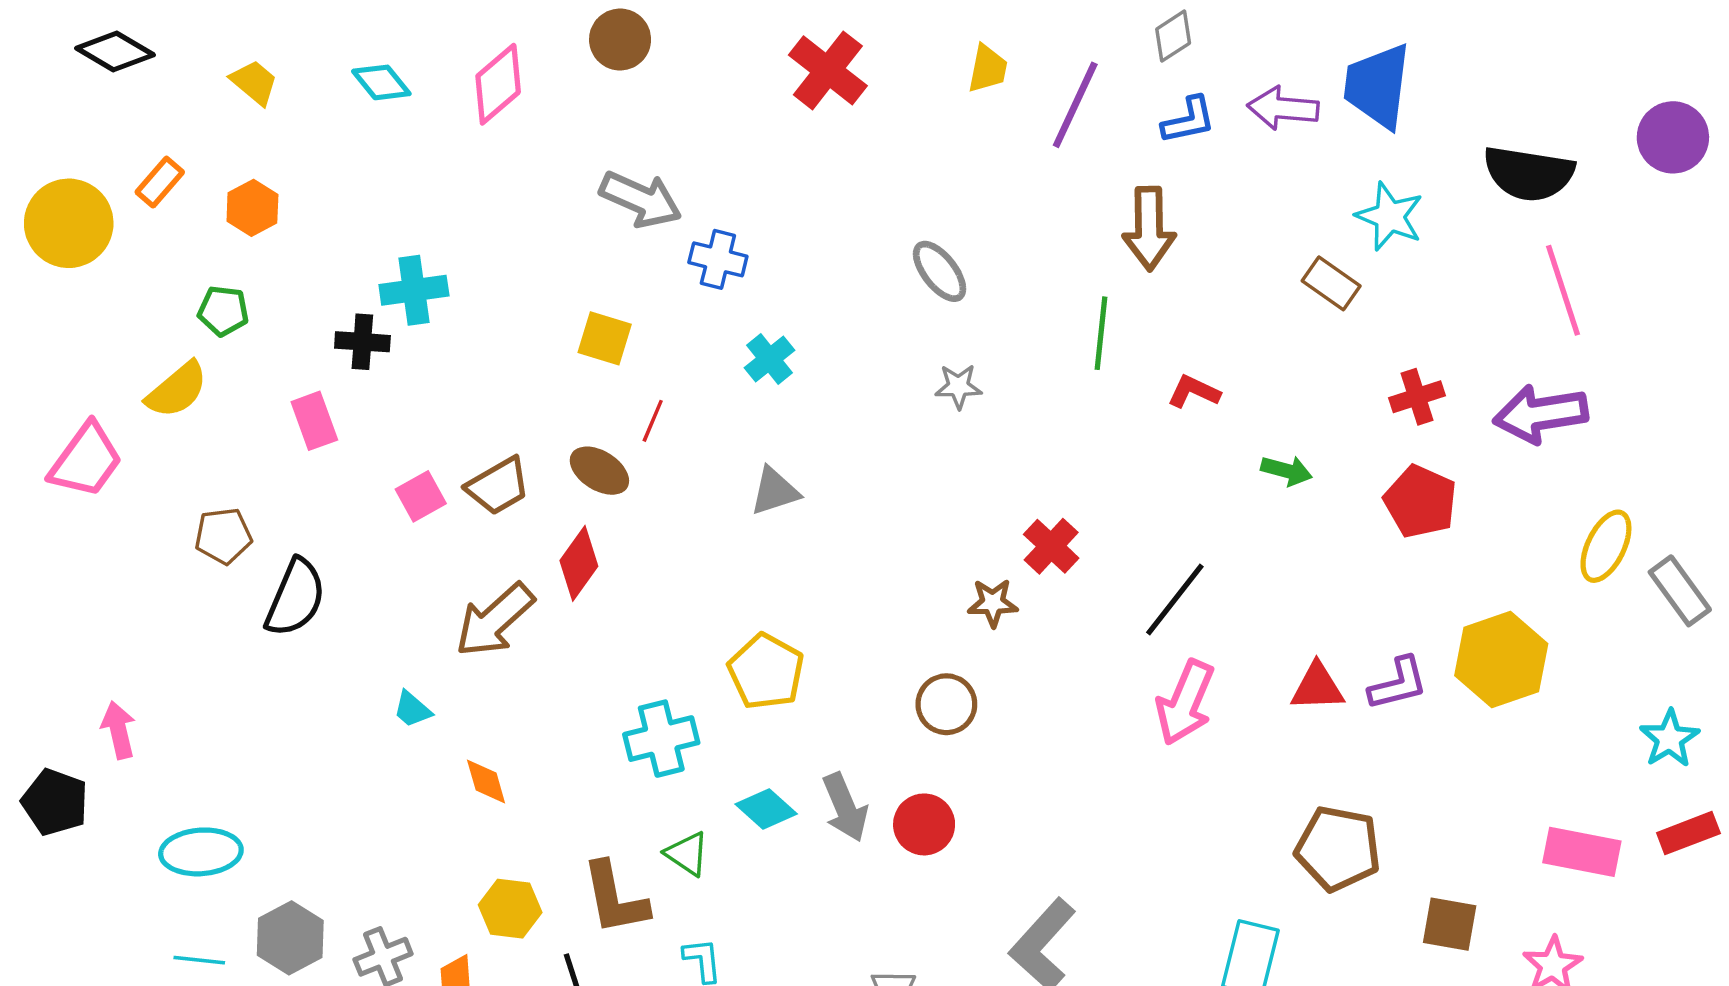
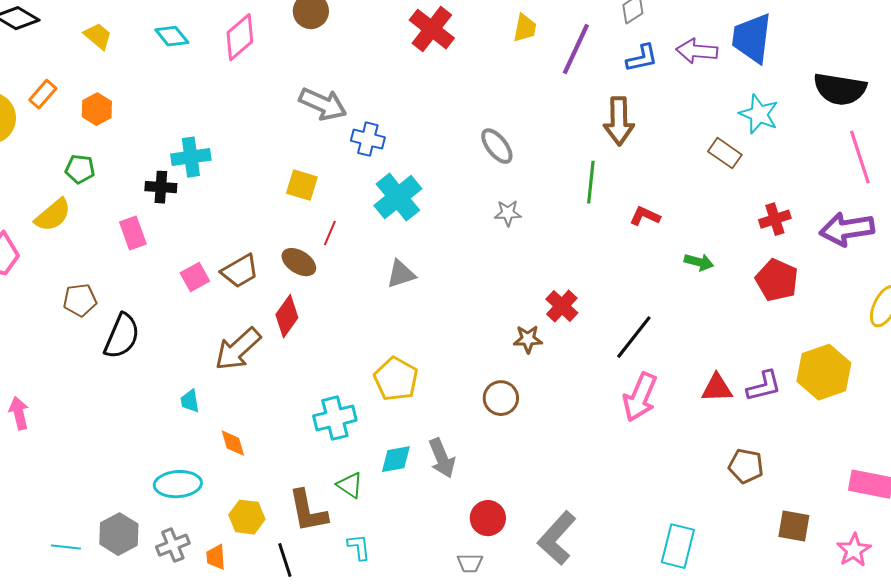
cyan cross: (769, 359) -> (398, 197), size x1.6
cyan trapezoid: (412, 709) -> (190, 401), turned 40
cyan diamond: (766, 809) -> (396, 459), turned -52
red circle: (924, 824) -> (488, 518), moved
brown pentagon: (1338, 848) -> (746, 466), moved, size x0.7
cyan ellipse: (201, 852) -> (178, 484), moved

